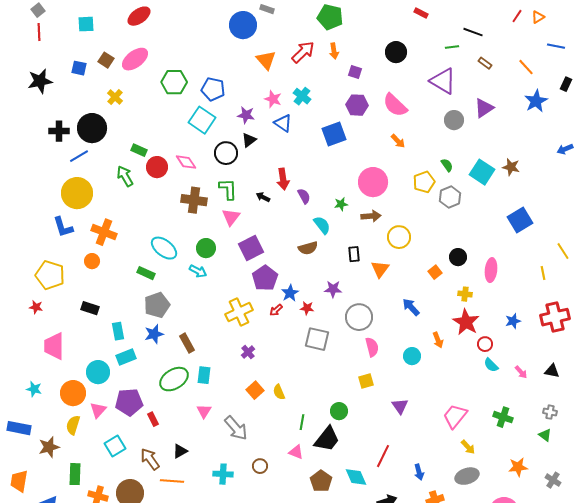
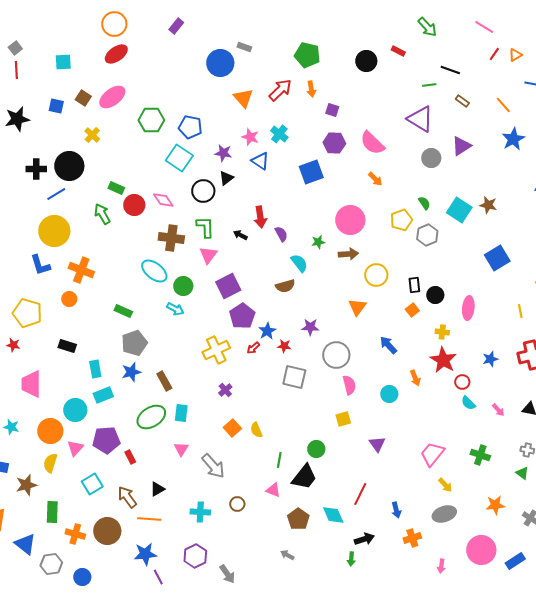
black circle: (396, 52) -> (366, 61), moved
cyan ellipse: (164, 248) -> (154, 271), moved
black rectangle: (354, 254) -> (414, 285), moved

